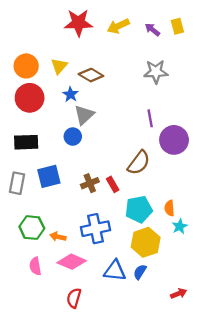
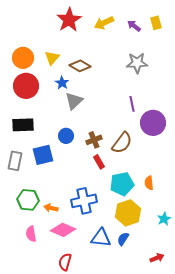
red star: (78, 23) -> (69, 20), turned -30
blue circle: (73, 137) -> (66, 136), moved
brown cross: (90, 183) -> (94, 140), moved
cyan star: (180, 226) -> (164, 219), moved

